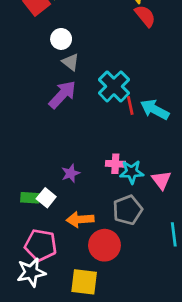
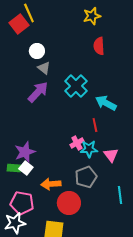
red semicircle: (145, 16) -> (99, 46), moved, turned -144
red line: (130, 105) -> (95, 125), moved
pink cross: (115, 164) -> (77, 143), turned -32
purple star: (71, 173) -> (25, 152), moved, size x1.5

